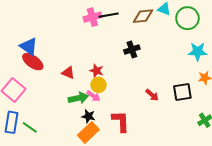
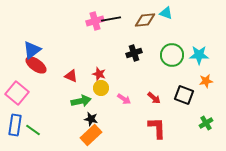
green circle: (187, 18) -> (172, 55), moved
blue triangle: (29, 46) -> (32, 50), turned 48
black square: (182, 92) -> (184, 95), turned 30
pink arrow: (93, 96) -> (124, 99), moved
red L-shape: (121, 121) -> (157, 128), moved

